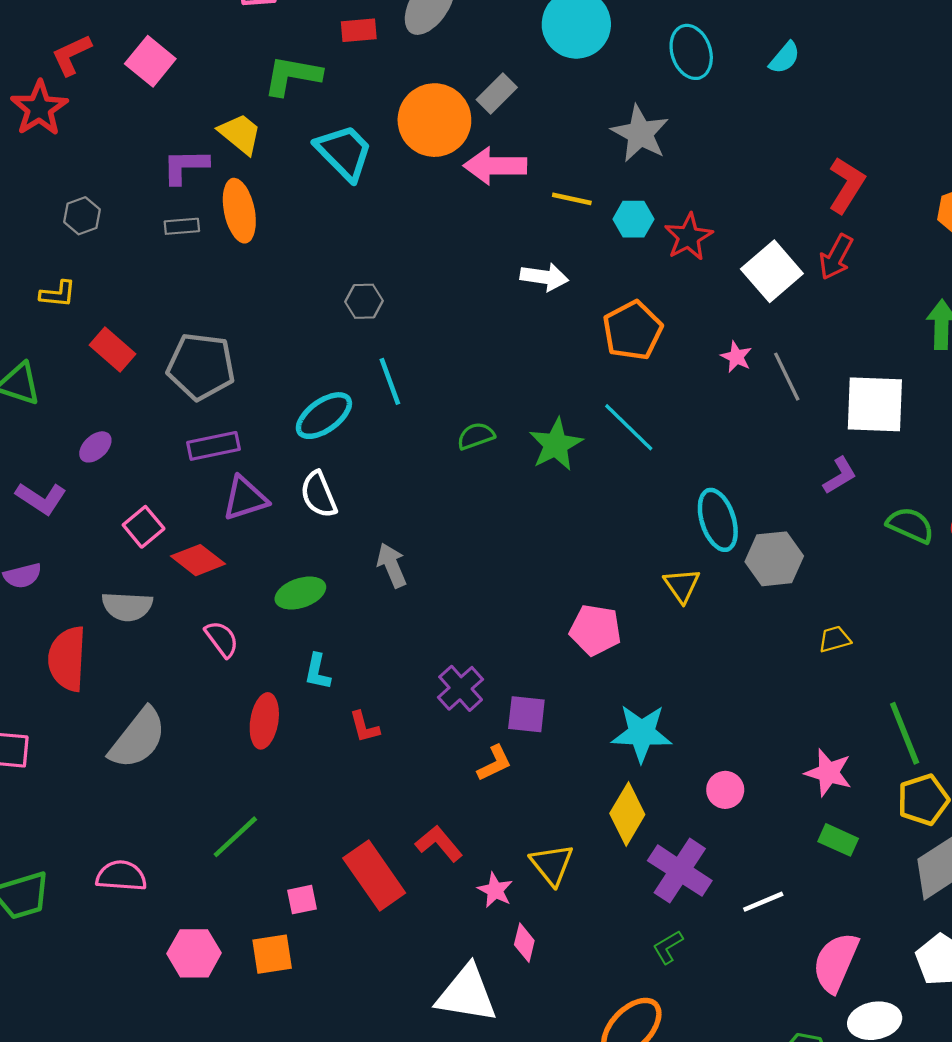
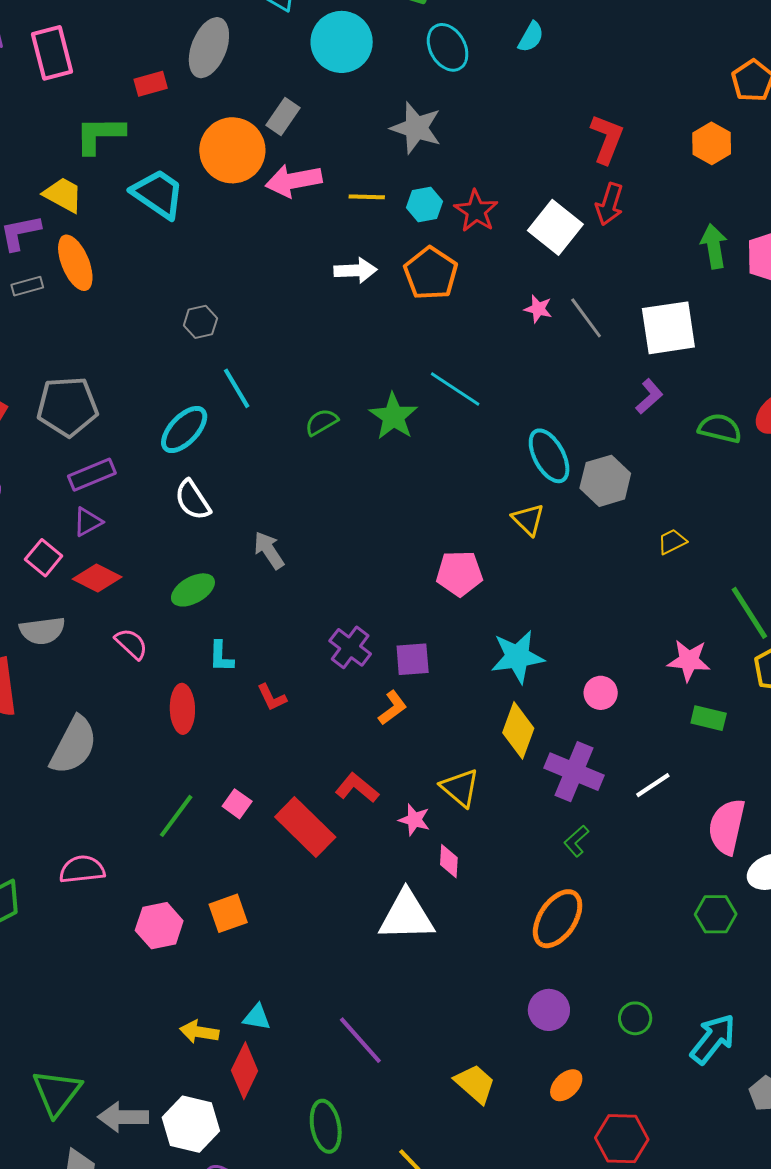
orange pentagon: (633, 331) -> (431, 273), moved
purple triangle: (245, 498) -> (88, 522), moved, size x0.7
pink square: (302, 900) -> (237, 804), moved, turned -32

